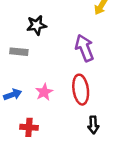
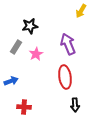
gray rectangle: (19, 52) -> (16, 47), turned -64
pink star: (44, 92) -> (36, 54), moved

